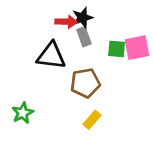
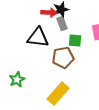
green square: (117, 49) -> (75, 41), moved
yellow rectangle: (92, 120) -> (58, 94), moved, size x1.6

